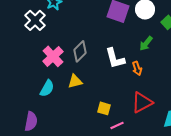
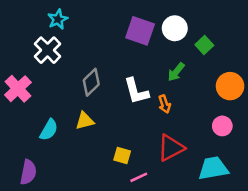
white cross: (35, 20) -> (48, 50), moved
pink cross: (53, 56) -> (18, 89), moved

